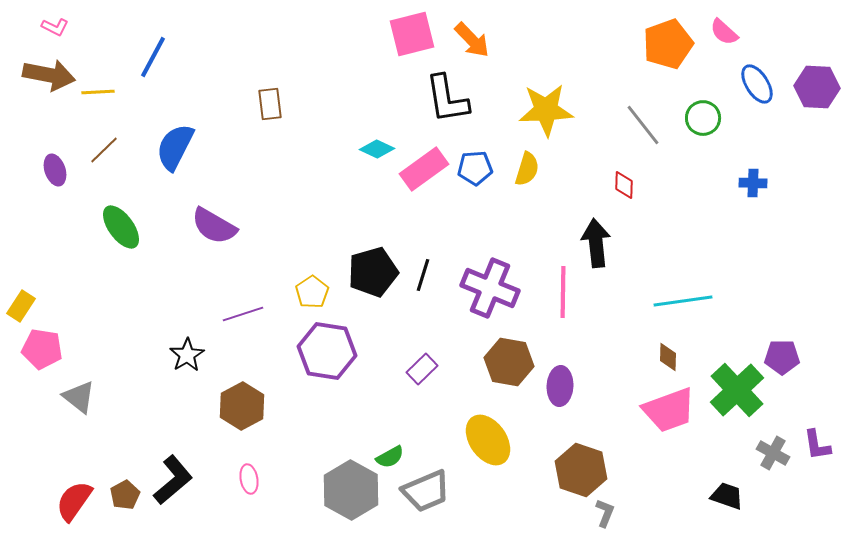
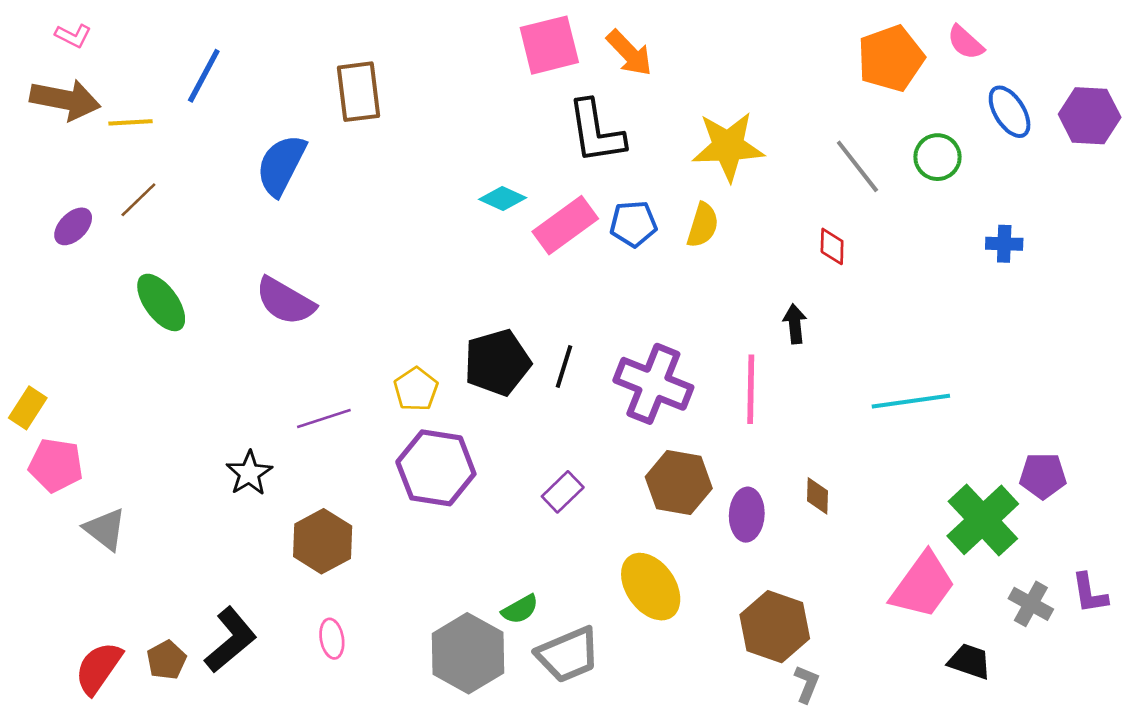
brown rectangle: (270, 104) -> (359, 92), moved, size x1.4
blue semicircle: (175, 147) -> (281, 165), moved
purple ellipse: (55, 170) -> (73, 226), turned 64
black arrow: (596, 243) -> (795, 324), size x0.6
brown diamond: (668, 357) -> (817, 496), moved
pink trapezoid: (669, 410) -> (923, 585), moved, turned -34

